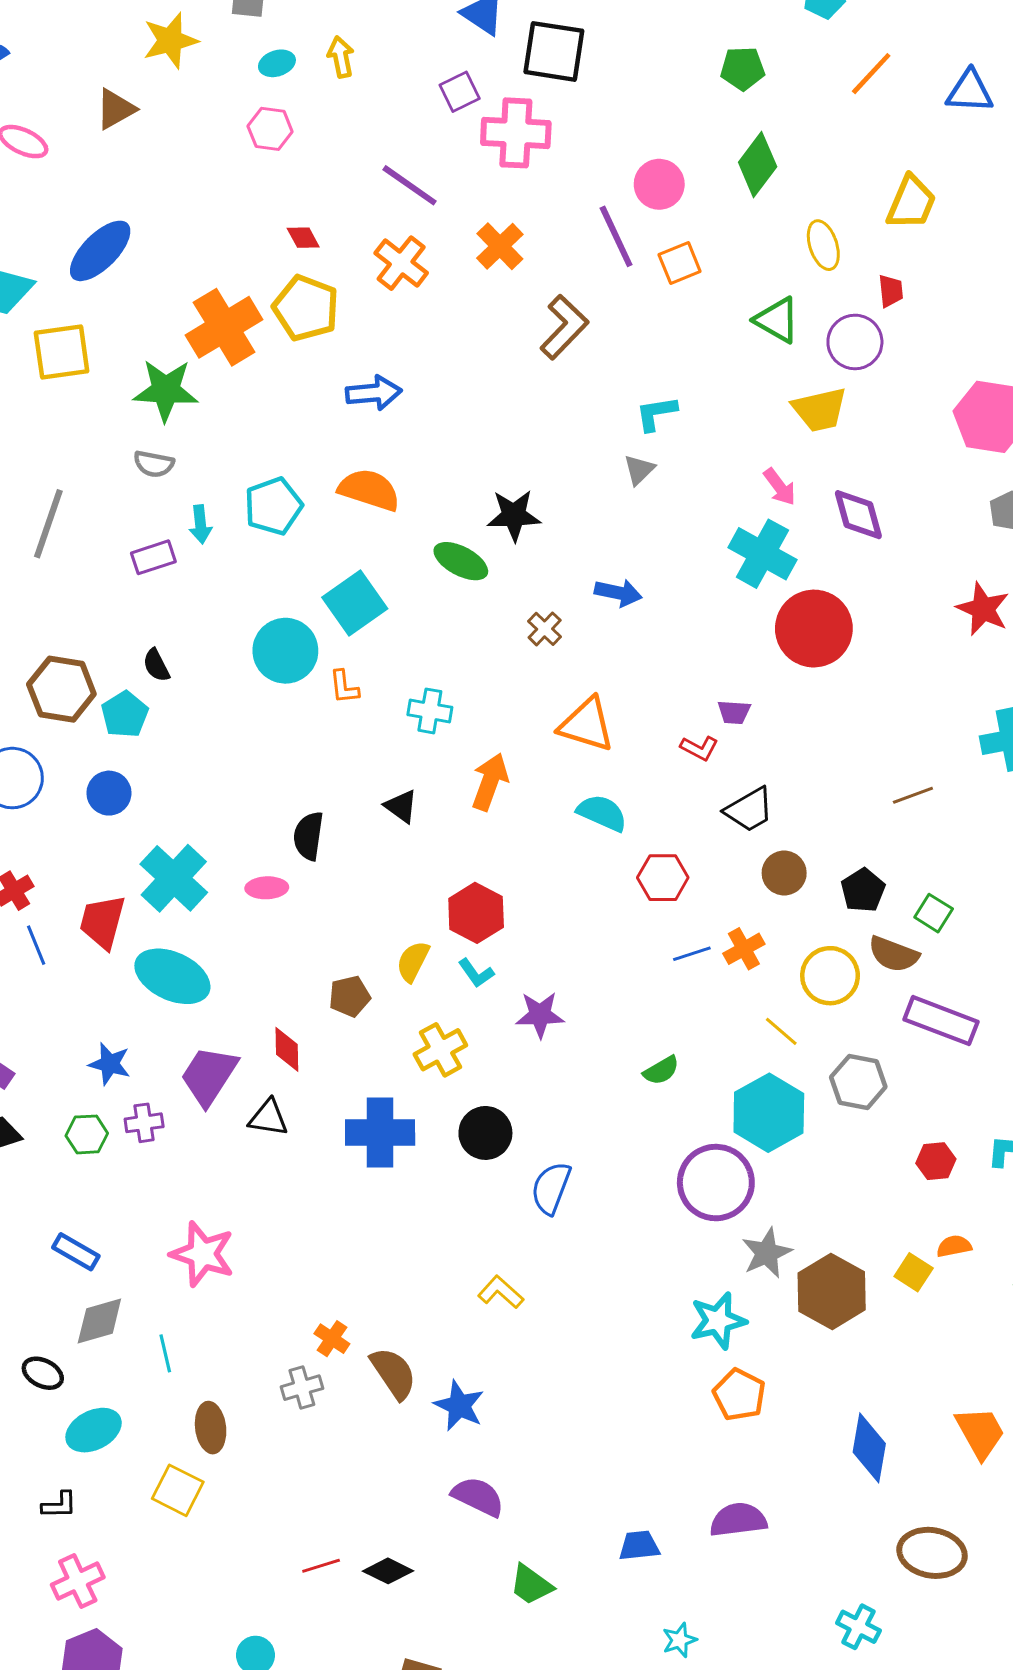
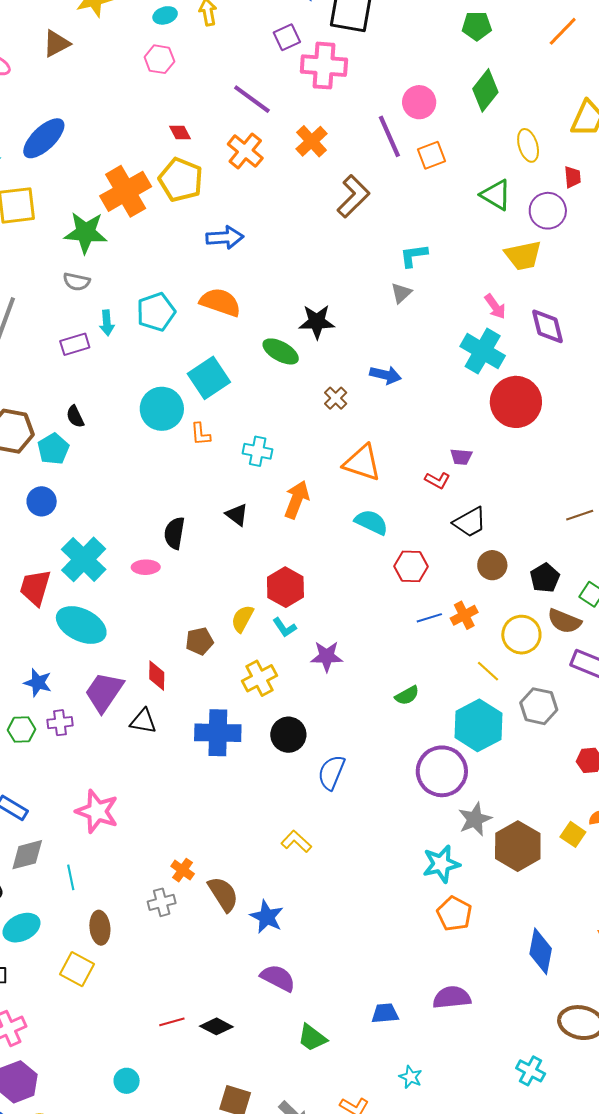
cyan star: (680, 1640) -> (411, 1077), turned -30

